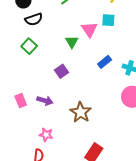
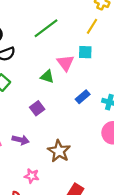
green triangle: (72, 42) -> (47, 77), turned -40
pink star: (46, 135) -> (32, 176), moved

